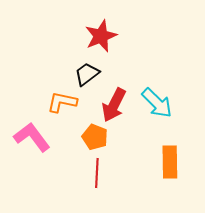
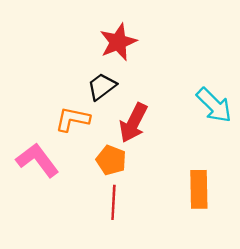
cyan arrow: (157, 103) -> (214, 105), moved

